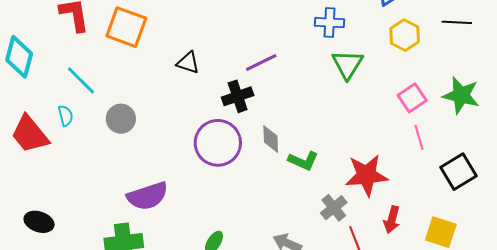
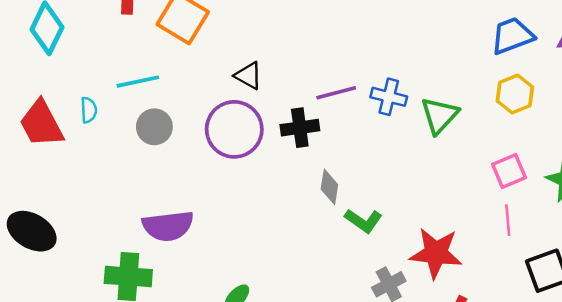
blue cross: (330, 23) -> (389, 97), moved
cyan line: (81, 80) -> (138, 82), moved, turned -68
purple circle: (218, 143) -> (234, 129), moved
black ellipse: (39, 222) -> (32, 231), size x1.4

